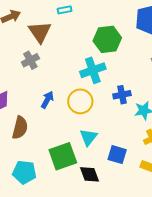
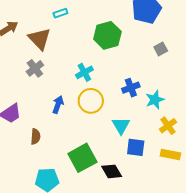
cyan cross: (93, 70) -> (84, 72), moved, size x0.7
brown semicircle: (20, 128) -> (35, 137), size x0.7
cyan triangle: (88, 137) -> (121, 126), moved

